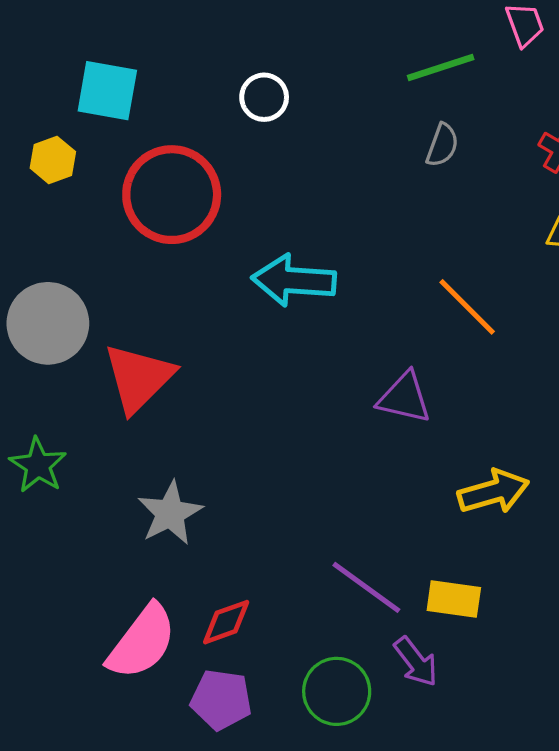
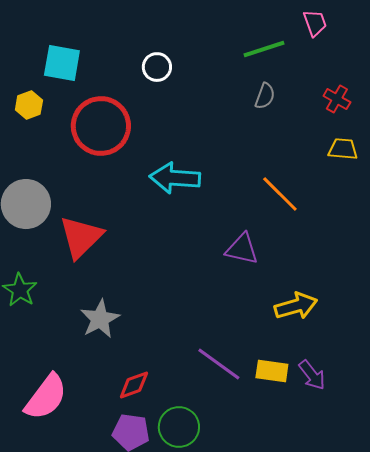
pink semicircle: (142, 642) -> (46, 397), moved
purple arrow: (416, 662) -> (312, 375), moved
green circle: (337, 691) -> (179, 427), moved

